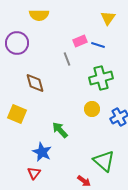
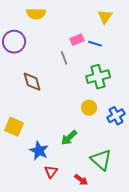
yellow square: (17, 114) -> (14, 127), moved
green arrow: (60, 130) -> (69, 138), moved, turned -90
red triangle: (34, 173) -> (51, 172), moved

